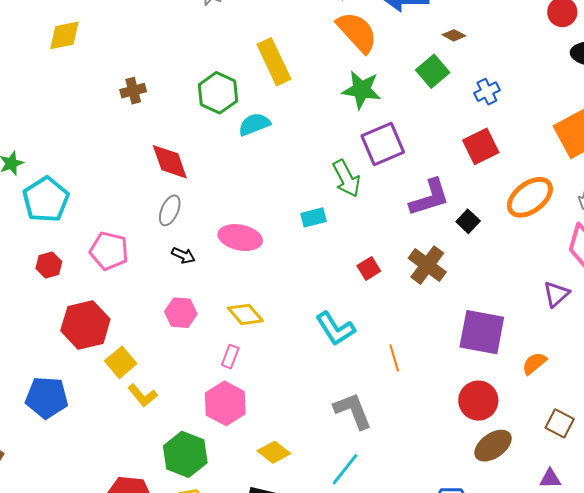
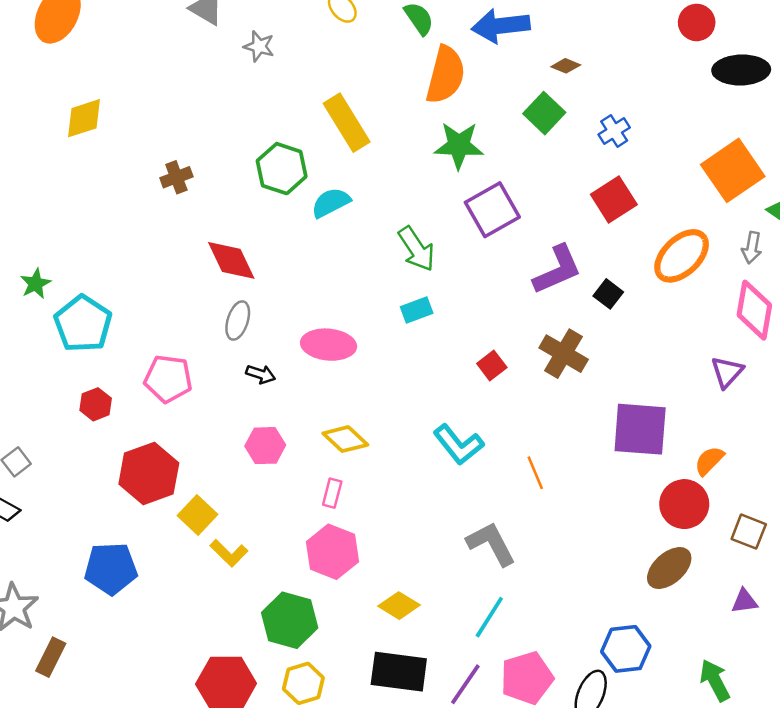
orange semicircle: (357, 32) -> (445, 75), turned 63
green arrow: (347, 178) -> (416, 249), moved
red circle: (478, 401) -> (684, 504), moved

